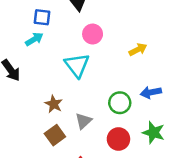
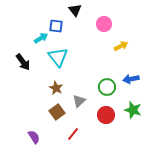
blue square: (42, 17) -> (56, 26), moved
pink circle: (93, 34) -> (104, 24), moved
cyan triangle: (77, 65) -> (58, 57), moved

